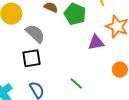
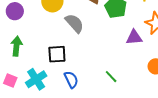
black square: (32, 58) -> (57, 54), moved

